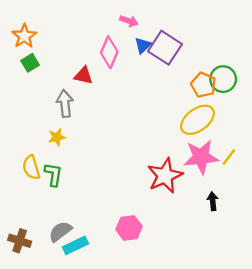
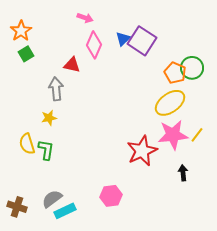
pink arrow: (129, 21) -> (85, 18), moved

